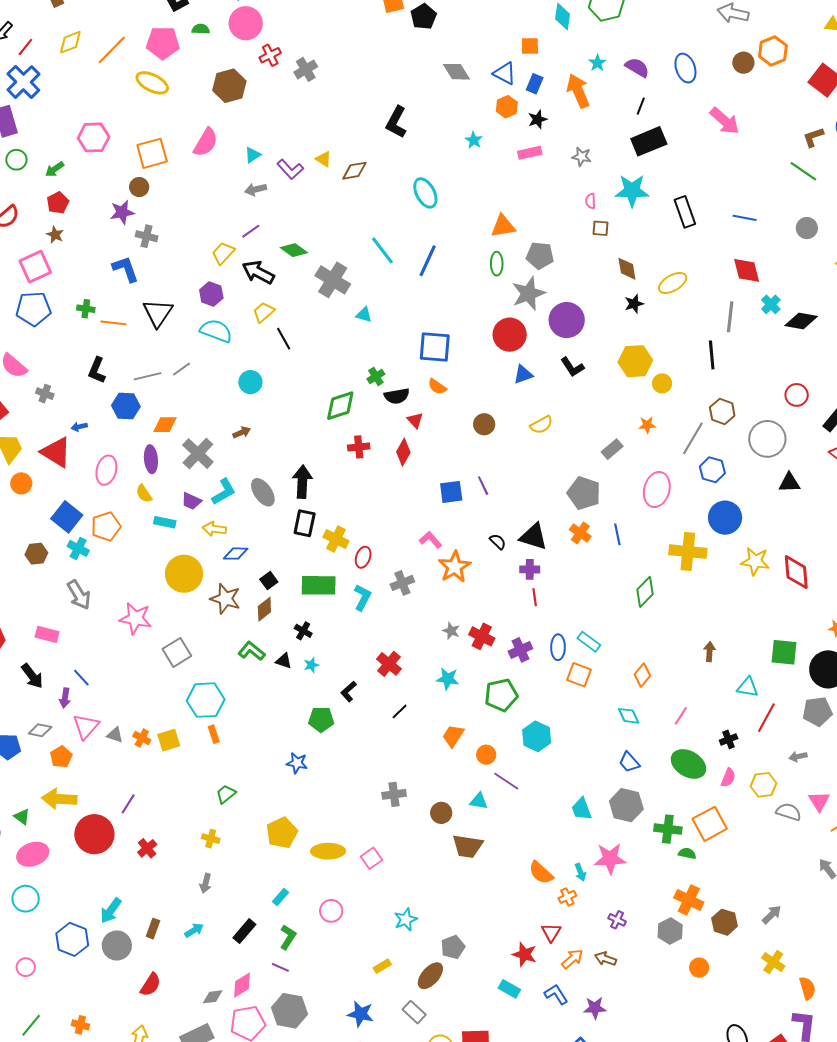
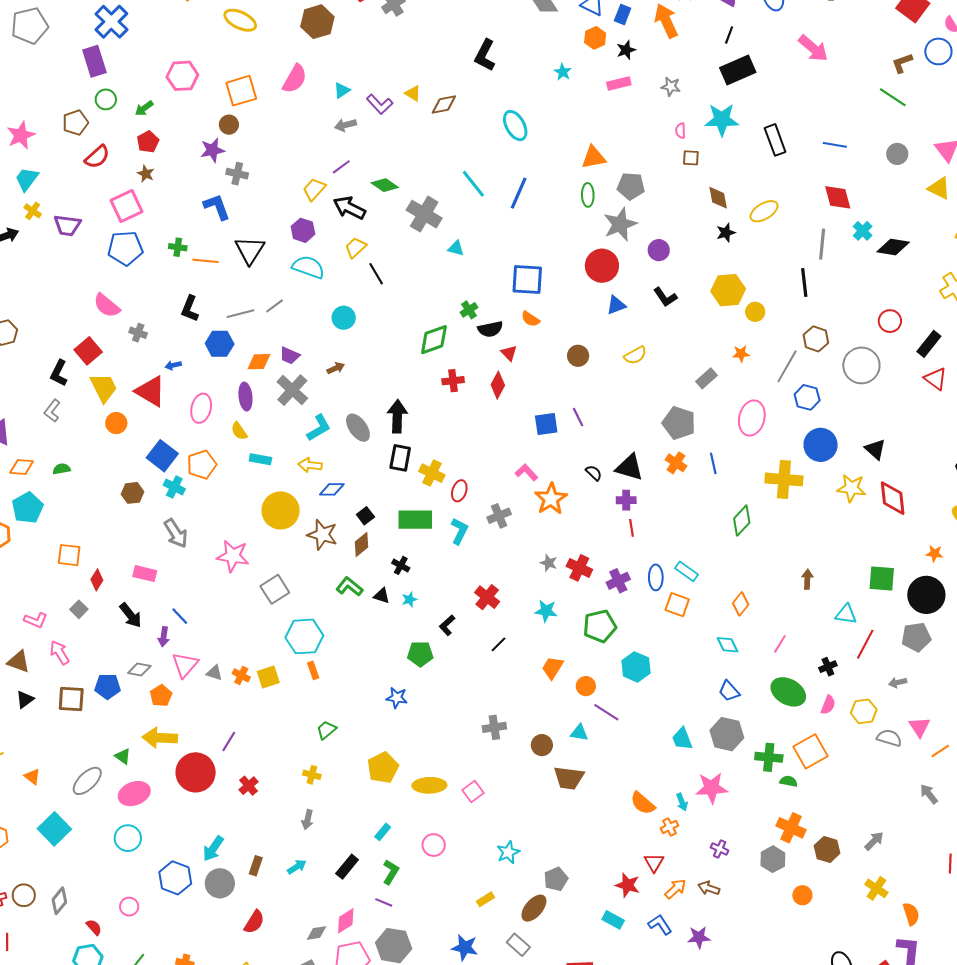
purple circle: (567, 320) -> (659, 250), size x0.6
black triangle: (789, 483) -> (875, 449), moved, turned 45
purple trapezoid: (191, 501) -> (290, 356), moved

